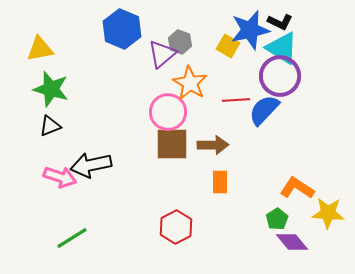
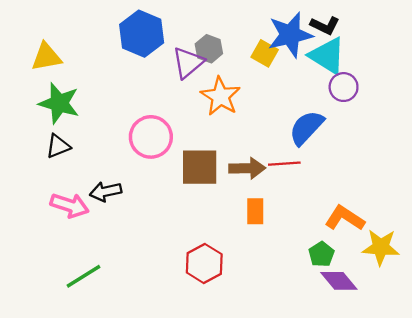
purple circle: (280, 76) -> (344, 87), moved, size x0.6
red line: (236, 100) -> (284, 164), moved
pink circle: (168, 112) -> (151, 137), moved
black arrow: (91, 165) -> (106, 192), size x0.7

